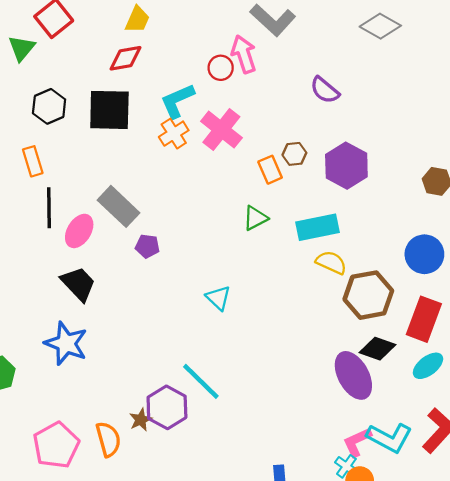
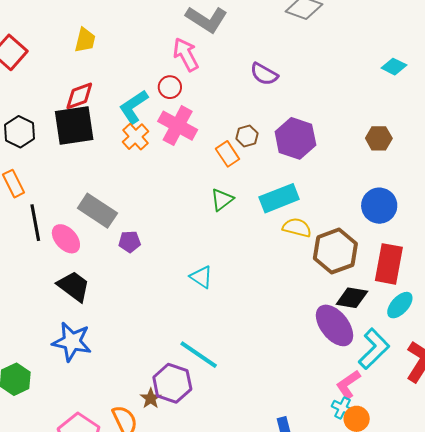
red diamond: (126, 58) -> (79, 96), moved
red circle: (221, 68) -> (170, 87), moved
pink ellipse: (79, 231) -> (66, 239), turned -64
cyan L-shape: (389, 438) -> (374, 349), moved, turned -63

